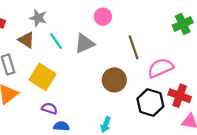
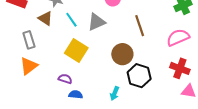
pink semicircle: (160, 68) -> (178, 38), moved
yellow square: (43, 77) -> (76, 51), moved
black hexagon: (150, 102) -> (139, 76), moved

